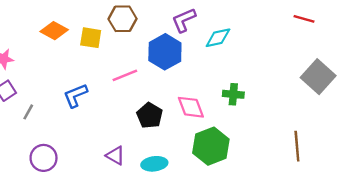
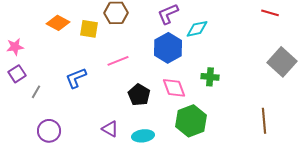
blue hexagon: (165, 52) -> (168, 48), moved

